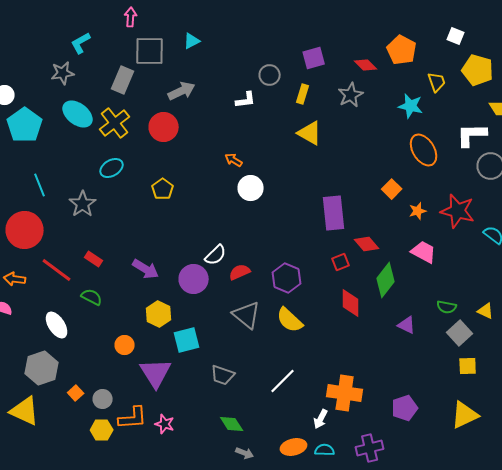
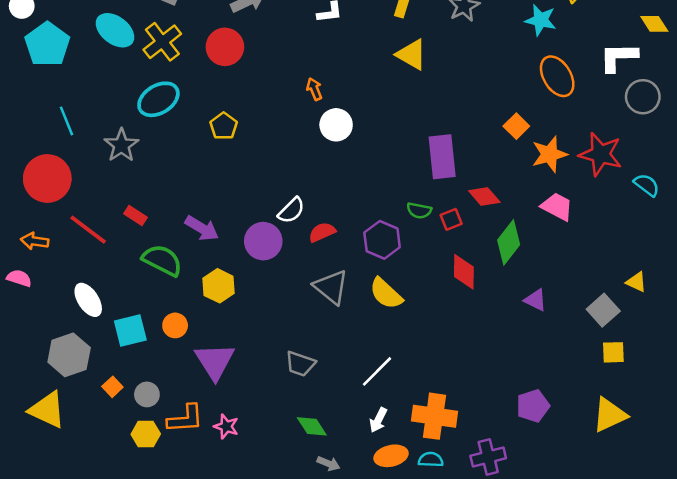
orange arrow: (234, 160) -> (314, 89), turned 36
cyan ellipse: (112, 168) -> (158, 99), size x1.4
orange star: (418, 211) -> (549, 154), size x1.6
green semicircle: (92, 297) -> (162, 260), moved, size x1.5
green semicircle: (447, 307) -> (419, 210), moved
cyan square: (187, 340) -> (130, 331), moved
orange cross: (345, 393) -> (434, 416), moved
white arrow: (321, 419) -> (378, 420), moved

